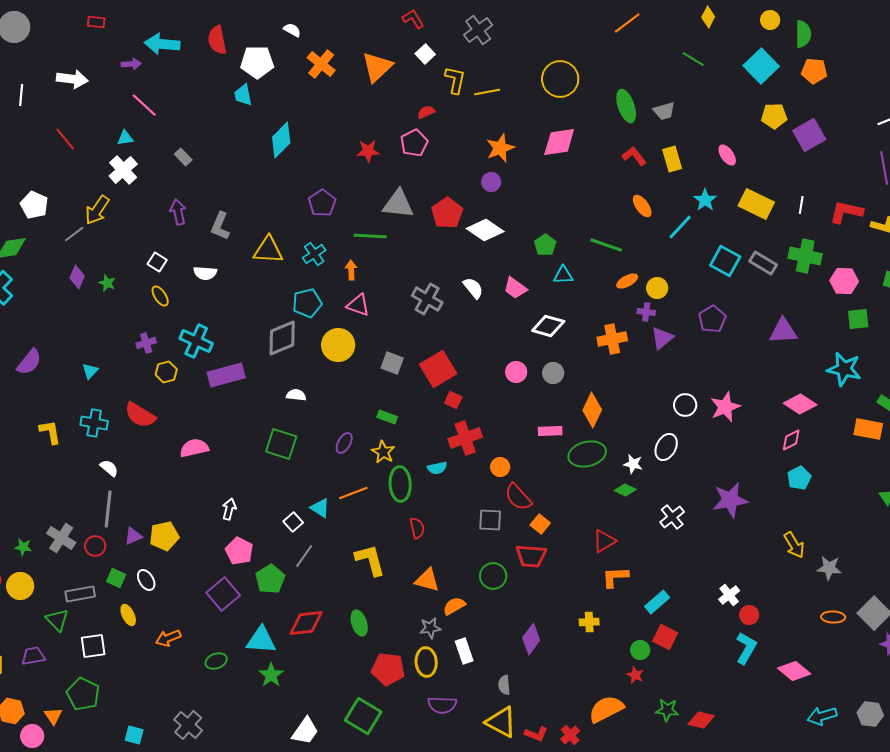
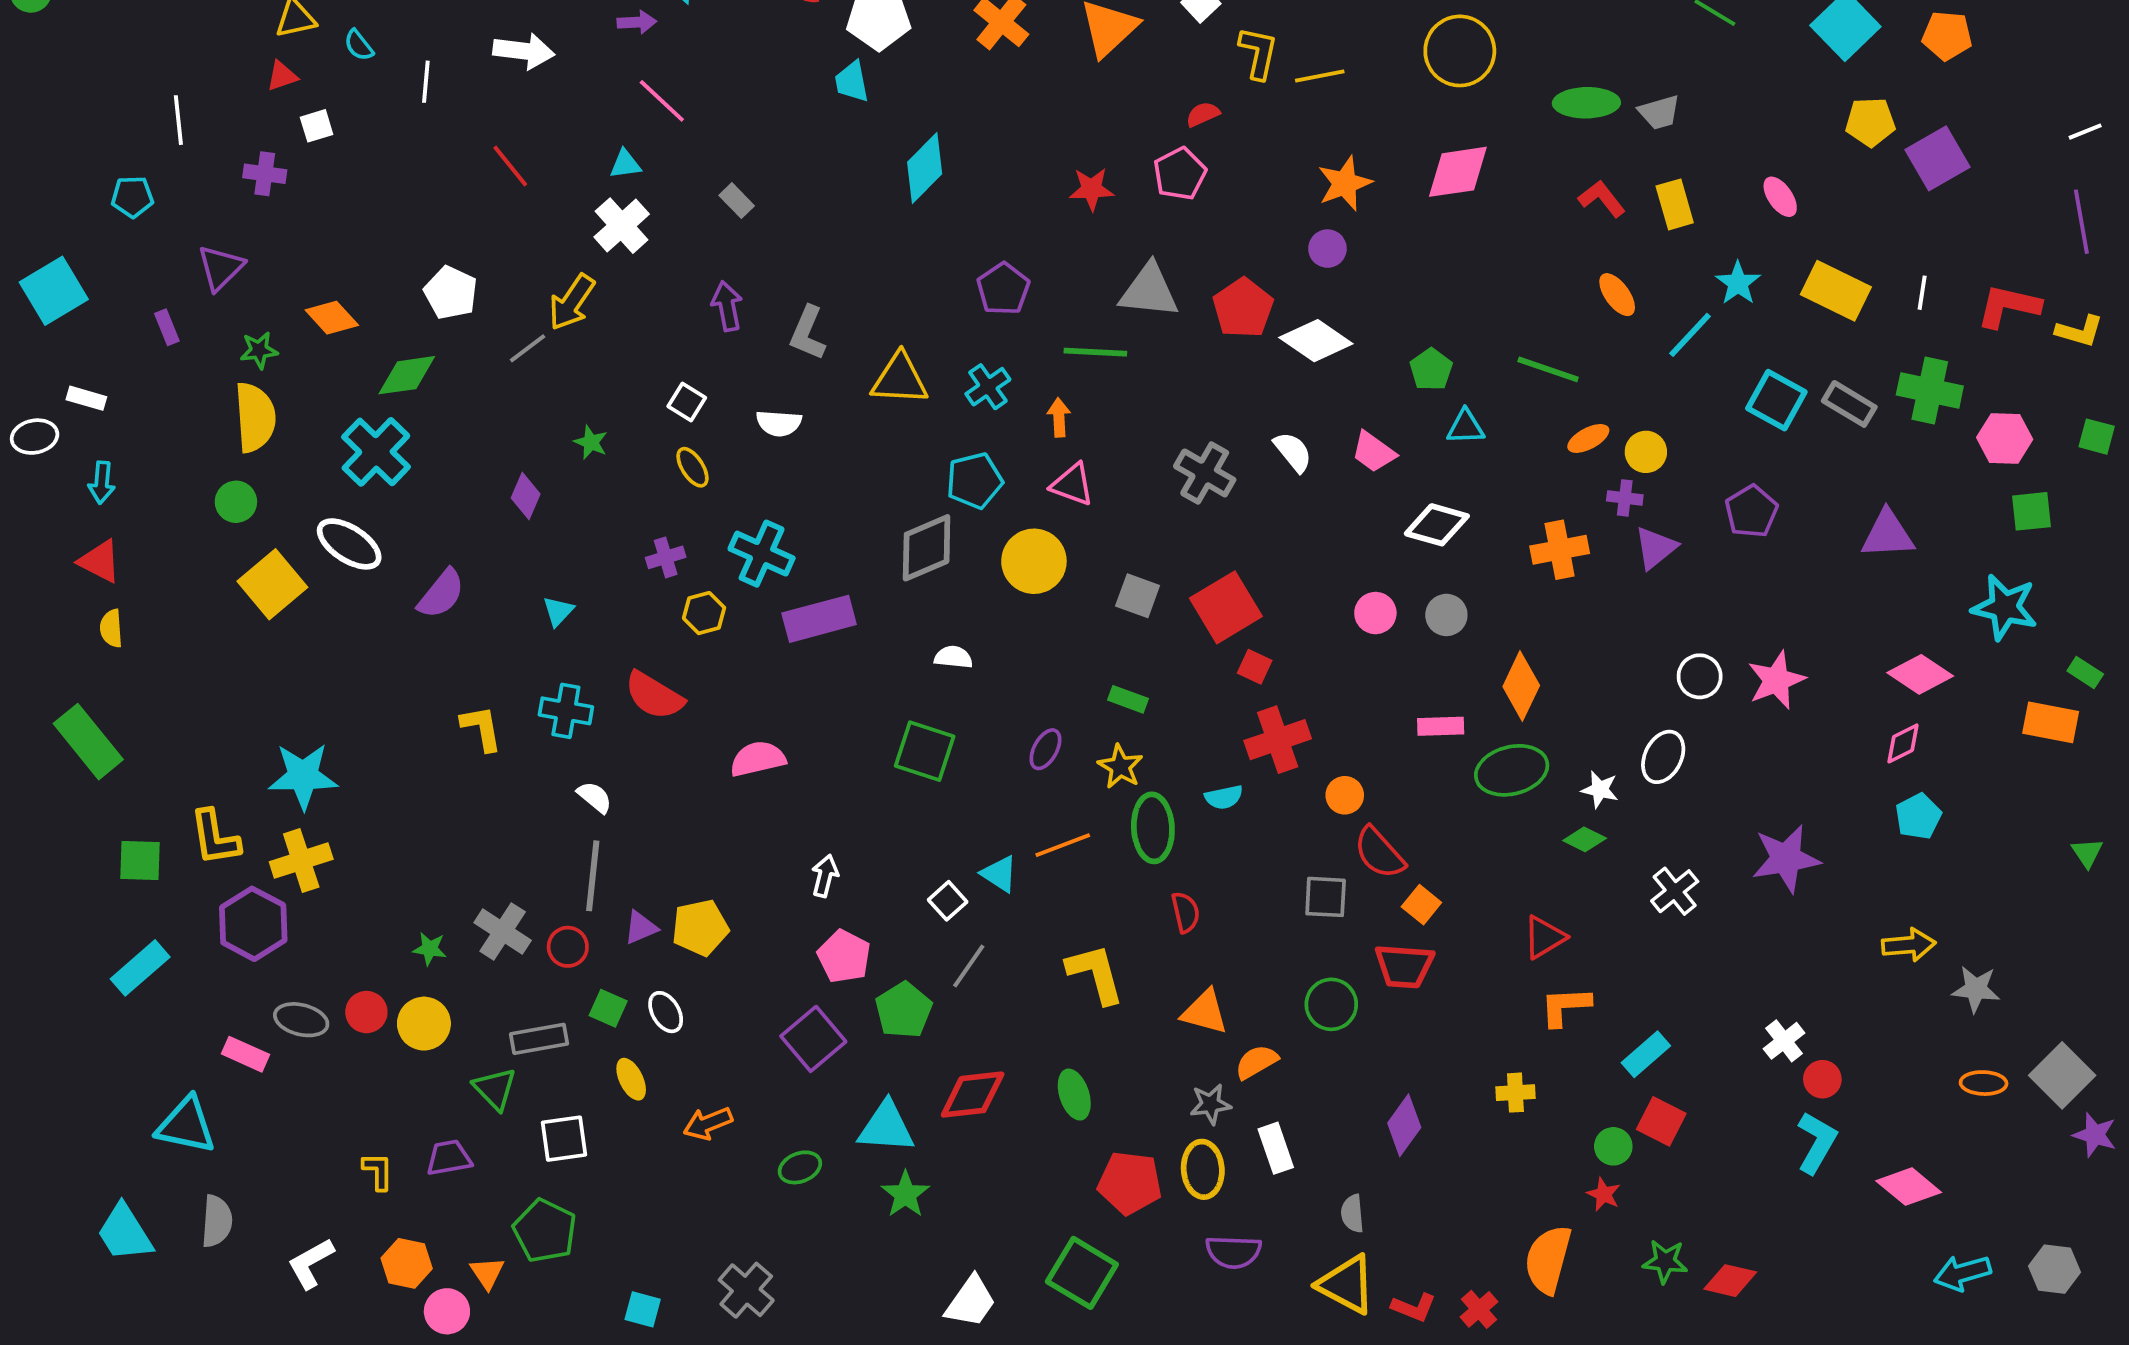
green ellipse: (626, 106) -> (1586, 103), turned -72
purple diamond: (77, 277) -> (526, 496), moved
yellow arrow: (794, 545) -> (1909, 945), turned -64
orange semicircle: (606, 709) -> (1548, 1259), turned -48

